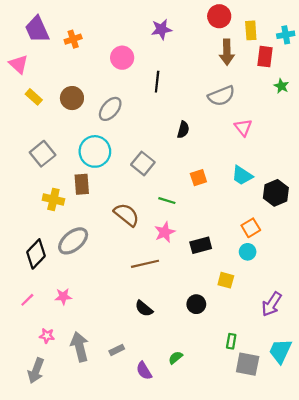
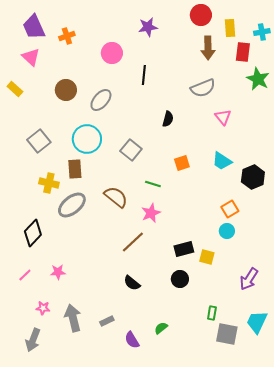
pink triangle: (19, 64) -> (31, 57), moved
green star: (281, 86) -> (258, 79), size x1.6
yellow rectangle: (34, 97) -> (15, 89), moved
gray ellipse: (73, 241) -> (72, 205), moved
black rectangle: (201, 245) -> (184, 249), moved
brown line: (145, 264) -> (133, 242), turned -30

